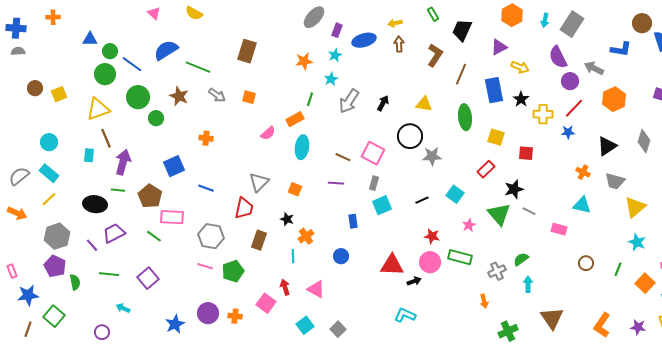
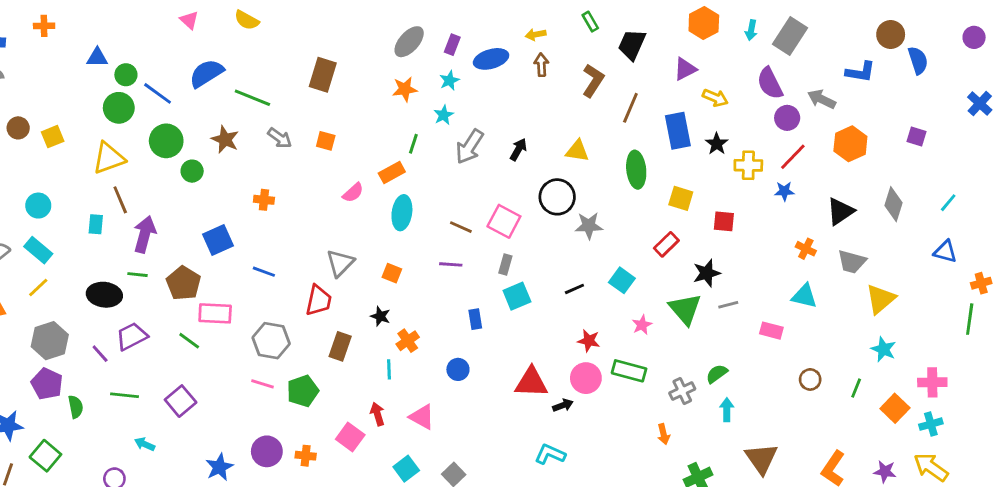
gray ellipse: (314, 17) -> (409, 42), moved
gray line: (529, 211) -> (728, 305), turned -40

